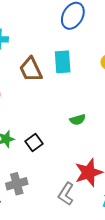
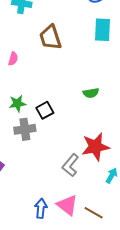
cyan rectangle: (63, 62) -> (102, 30), moved
gray cross: (17, 184) -> (25, 129), moved

